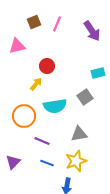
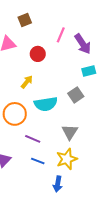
pink line: (57, 24) -> (61, 35), moved
purple arrow: (92, 31) -> (83, 44), moved
red circle: (47, 66) -> (38, 54), moved
gray triangle: (79, 134) -> (70, 132), turned -48

